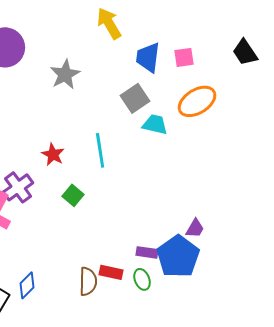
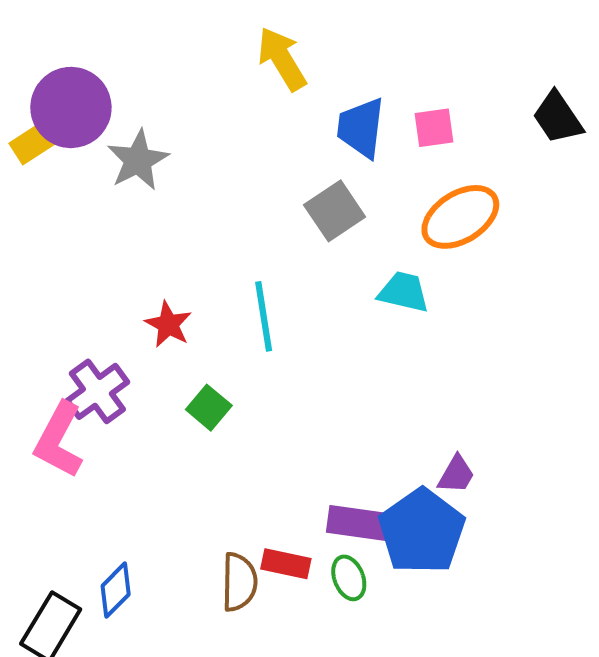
gray star: (65, 74) -> (138, 160), moved
cyan trapezoid: (155, 124) -> (404, 292), moved
purple rectangle: (147, 252) -> (359, 523), size x1.4

